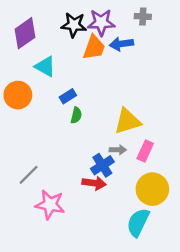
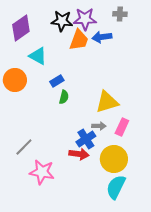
yellow circle: (152, 189) -> (114, 159), moved

